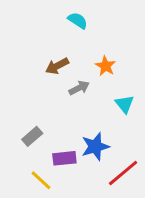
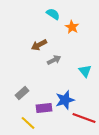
orange star: (105, 66) -> (72, 27), moved
red line: (123, 173) -> (84, 118), turned 60

